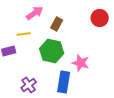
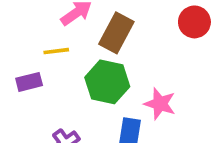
brown rectangle: (57, 24) -> (116, 33), size x1.5

